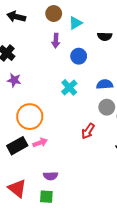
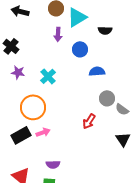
cyan triangle: (76, 23) -> (77, 17), size x1.5
blue semicircle: (105, 84) -> (97, 71), moved
cyan cross: (69, 87) -> (48, 76), moved

